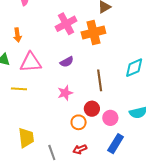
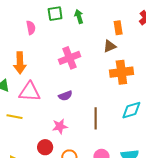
orange cross: (93, 33) -> (121, 72), moved
orange arrow: (17, 35) -> (20, 63), size x1.5
red circle: (92, 109) -> (45, 147), moved

